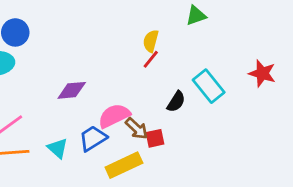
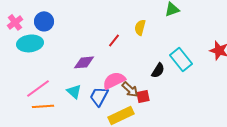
red line: (151, 59) -> (114, 40), moved
blue trapezoid: (93, 138) -> (99, 96), turned -30
cyan triangle: (58, 148) -> (74, 91), moved

